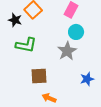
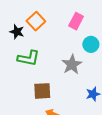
cyan circle: (76, 32) -> (91, 44), moved

